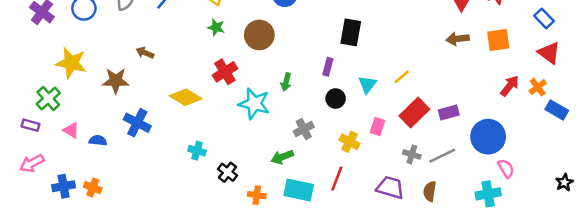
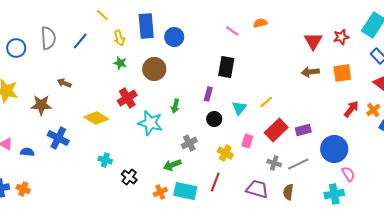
orange cross: (257, 195) -> (160, 192), moved, turned -32

